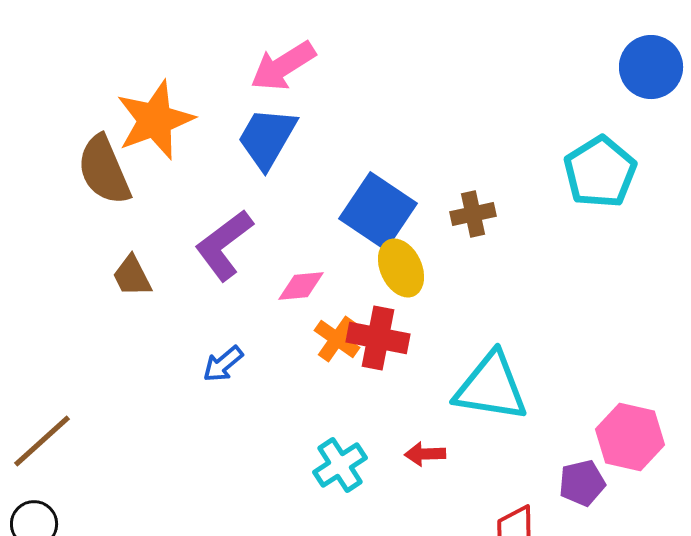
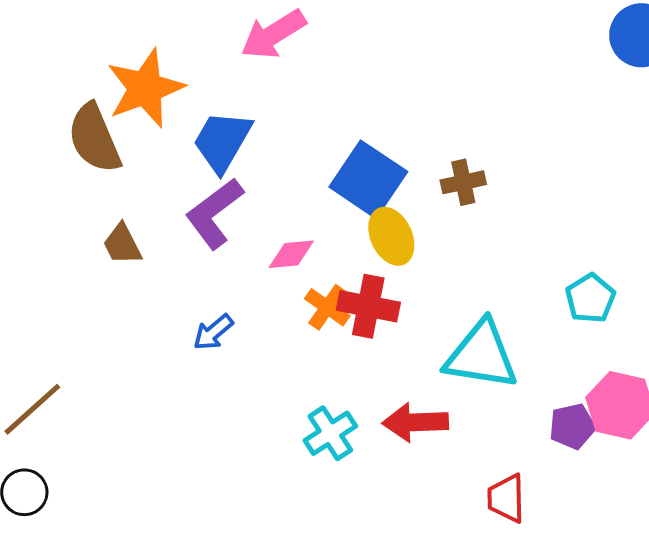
blue trapezoid: (267, 138) -> (222, 141), moved
cyan pentagon: (600, 172) -> (590, 298), moved, size x0.7
red arrow: (425, 454) -> (415, 422), size x1.6
purple pentagon: (582, 483) -> (572, 426), moved

